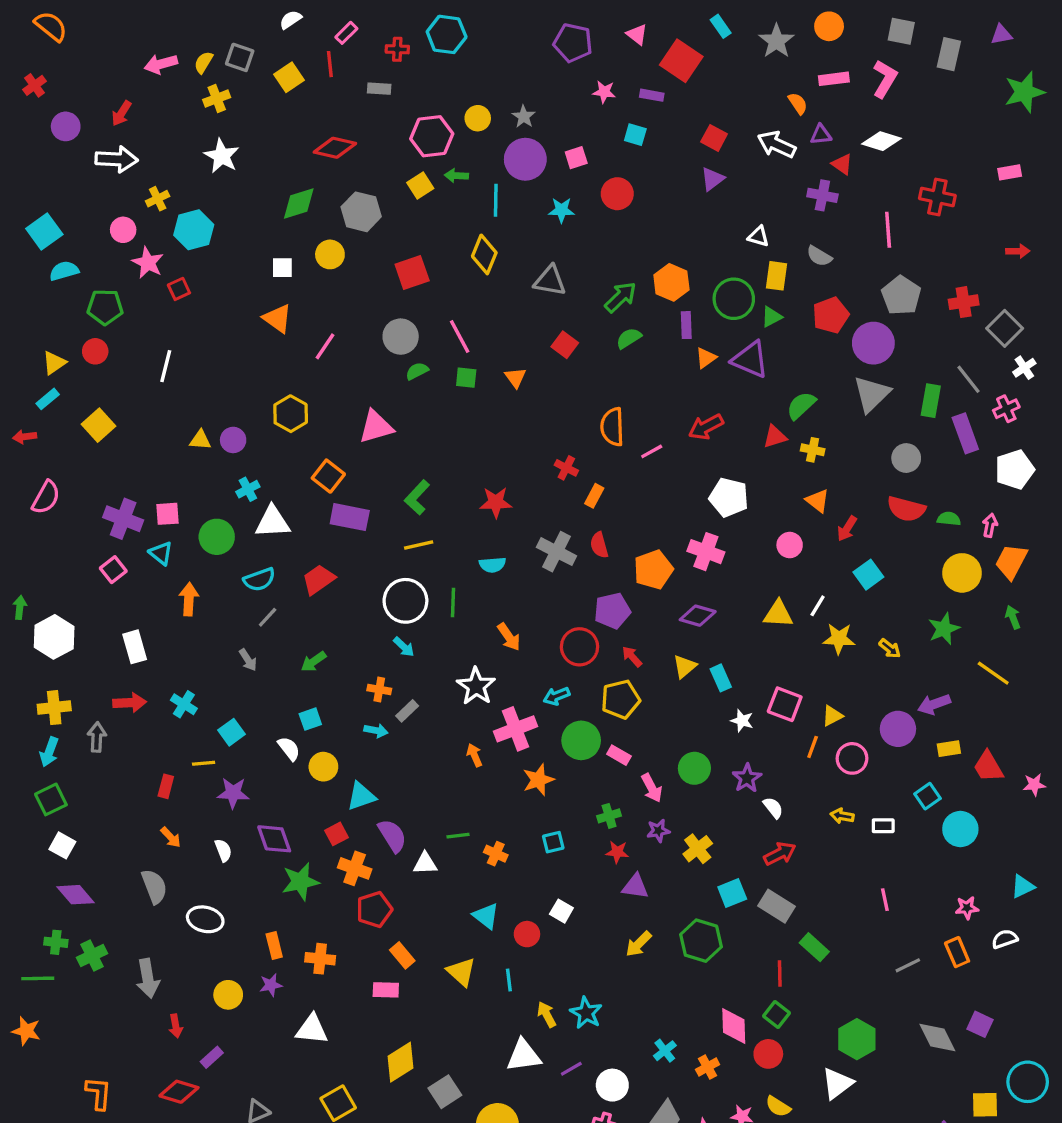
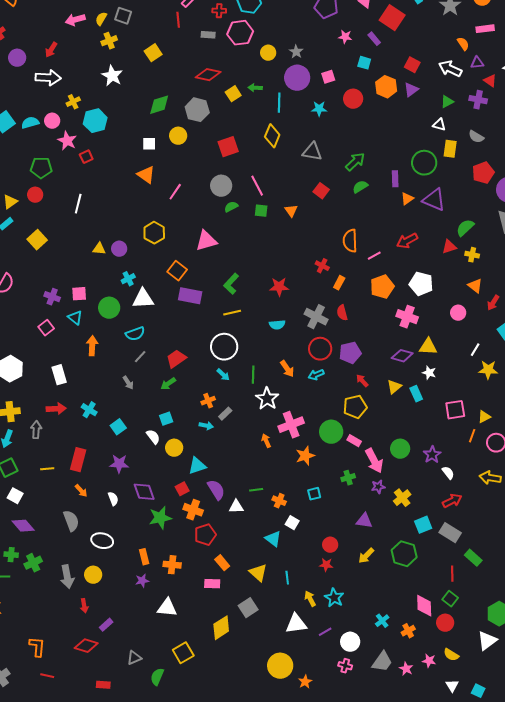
yellow square: (289, 77) -> (153, 53), moved
purple rectangle: (652, 95) -> (374, 39), turned 40
pink hexagon: (432, 136) -> (240, 33), moved
red diamond: (335, 148) -> (208, 75), moved
cyan semicircle: (64, 271) -> (30, 123), moved
orange hexagon: (671, 282) -> (386, 87), moved
green triangle: (772, 317) -> (447, 102), moved
purple cross: (123, 519) -> (52, 297), size x0.7
orange pentagon: (653, 570) -> (382, 287), moved
red trapezoid: (318, 579) -> (176, 359), moved
green line: (453, 602) -> (253, 375), moved
yellow triangle: (778, 614) -> (428, 347), moved
red circle: (579, 647) -> (320, 349), moved
orange cross: (379, 689) -> (208, 401), turned -32
cyan arrow: (557, 696) -> (316, 375), moved
pink square: (785, 704) -> (455, 410), turned -30
white star: (742, 721) -> (429, 373), moved
yellow line: (204, 763) -> (47, 469), moved
red rectangle: (166, 786) -> (78, 460), size x1.6
pink arrow: (652, 788) -> (374, 461), size x1.4
yellow arrow: (842, 816) -> (490, 478), size x1.5
red star: (617, 852) -> (326, 565), moved
white square: (561, 911) -> (292, 523), moved
red circle: (527, 934) -> (330, 545), moved
yellow circle: (228, 995) -> (93, 575), moved
gray square: (445, 1092) -> (248, 608), moved

